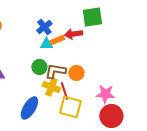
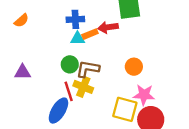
blue cross: (44, 27) -> (75, 19), turned 35
orange circle: (76, 73) -> (134, 67), moved
red line: (64, 91) -> (69, 91), moved
yellow square: (70, 107) -> (125, 109), moved

